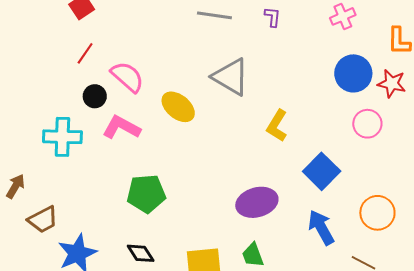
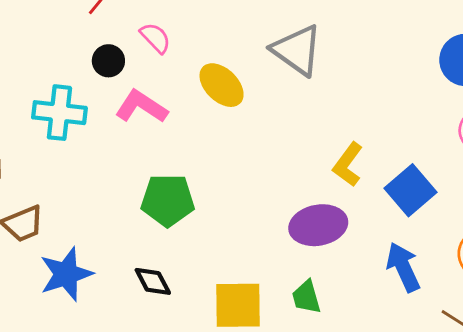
pink semicircle: (127, 77) -> (155, 38), size x0.7
yellow L-shape: (277, 126) -> (348, 165), moved

